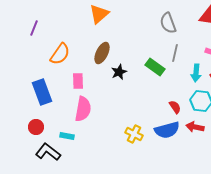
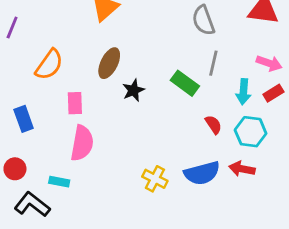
blue rectangle: (42, 92) -> (24, 119), size x0.7
red semicircle: (175, 107) -> (213, 125), moved

